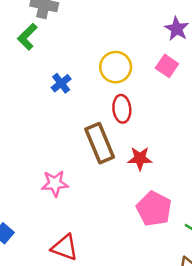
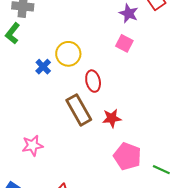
yellow circle: (116, 67) -> (68, 54), moved
pink star: (55, 183) -> (32, 146), moved

